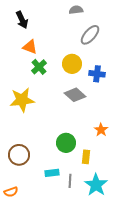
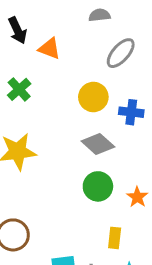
orange triangle: (30, 47) -> (49, 49), moved
green cross: (39, 67) -> (19, 89), moved
green circle: (66, 143) -> (98, 186), moved

